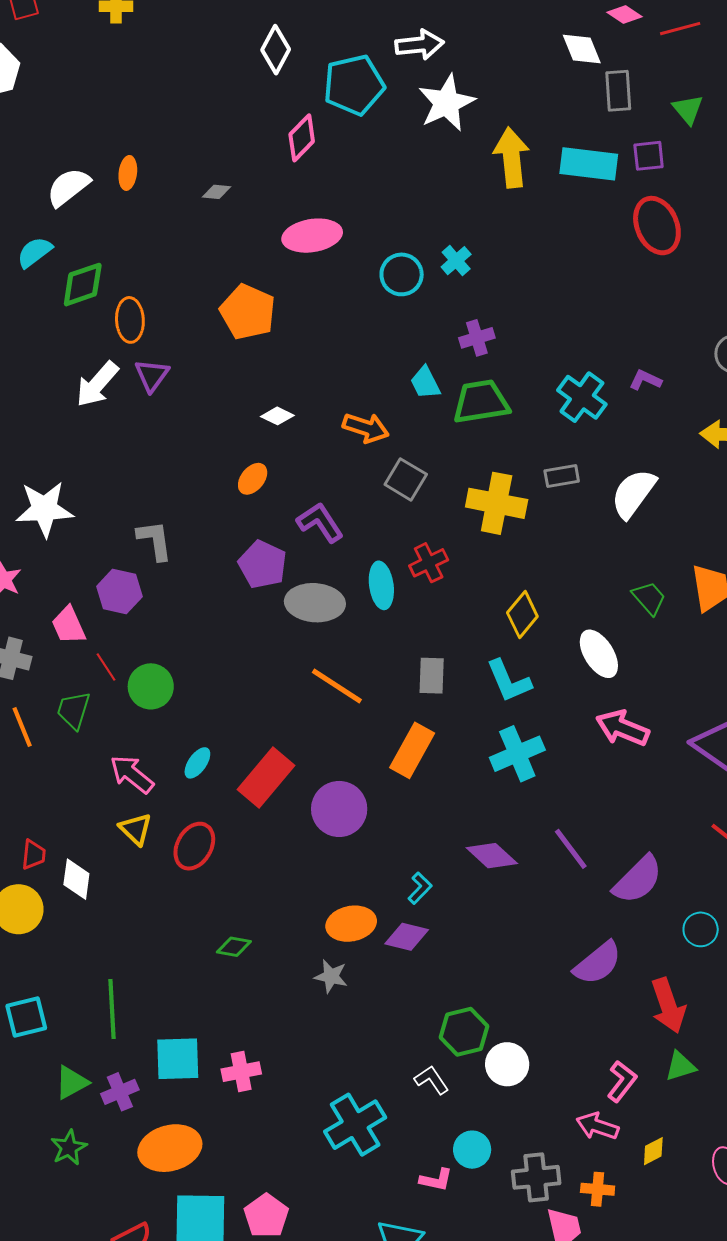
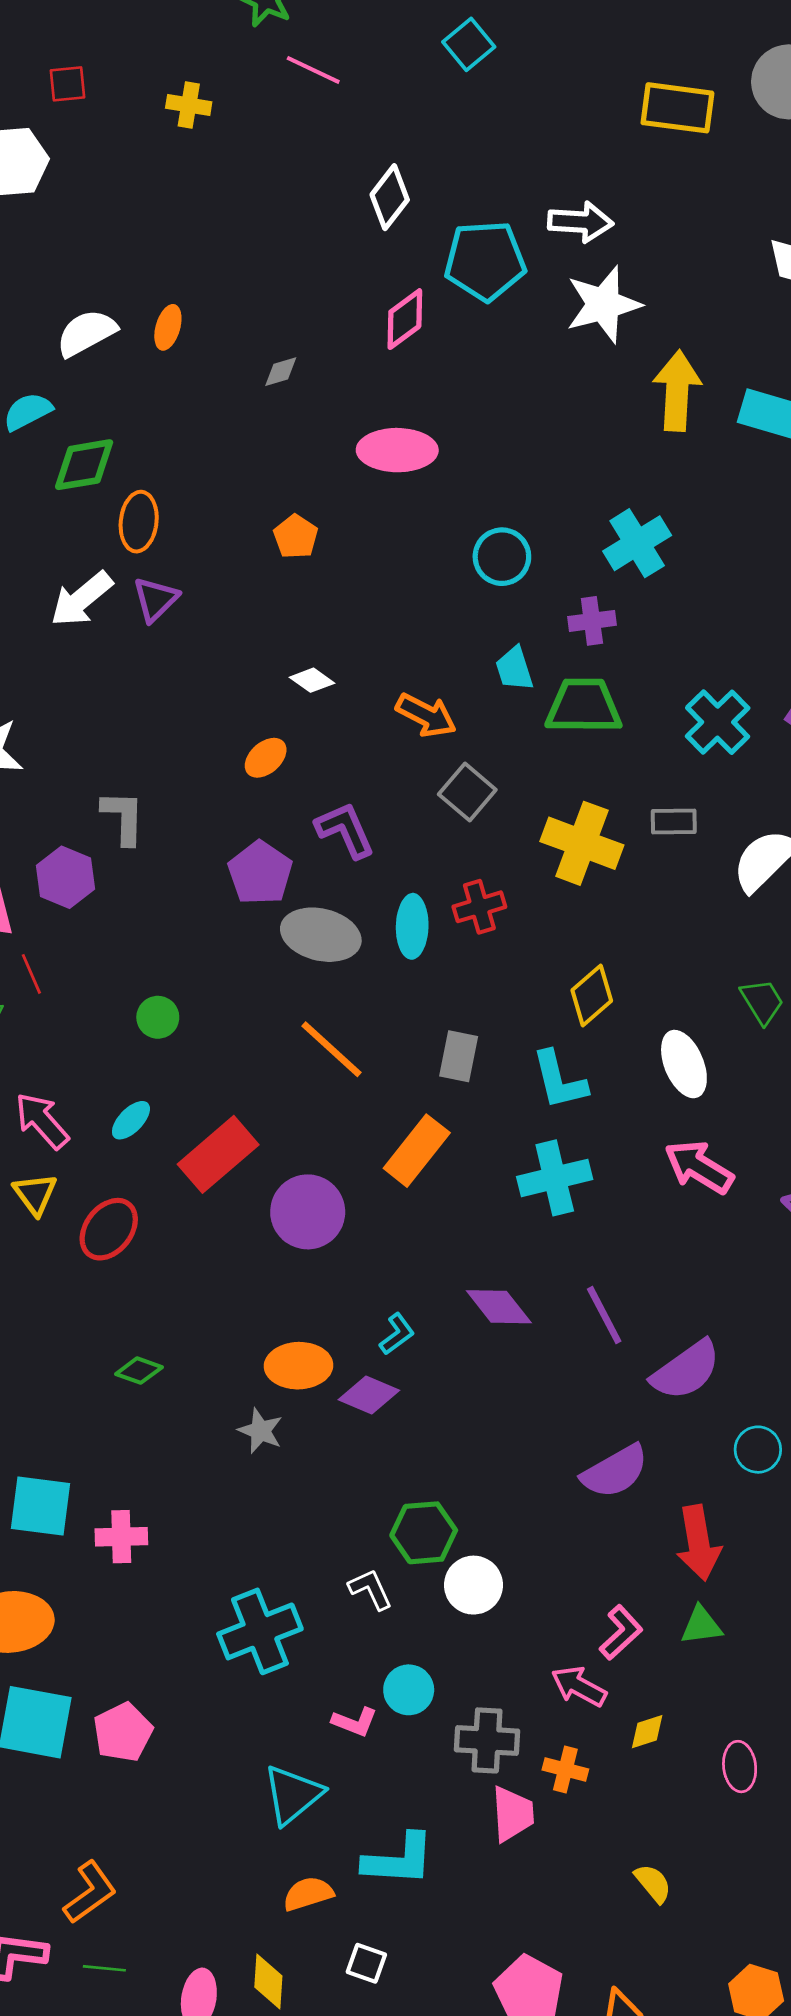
gray diamond: (217, 192) -> (281, 372), turned -32
cyan cross: (456, 261) -> (637, 543), moved, size x1.6
cyan circle: (402, 274) -> (502, 557), moved
orange pentagon: (248, 312) -> (296, 537), size x0.6
green circle: (151, 686) -> (158, 1017), moved, size x0.7

